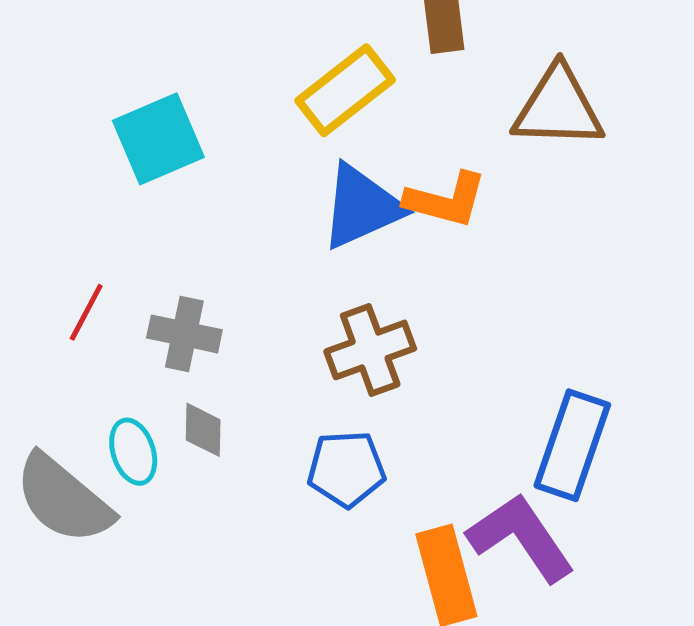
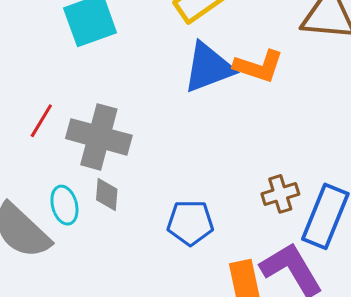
gray cross: (184, 334) -> (99, 137), size x1.5
brown cross: (370, 350) -> (280, 194), moved, size x0.7

